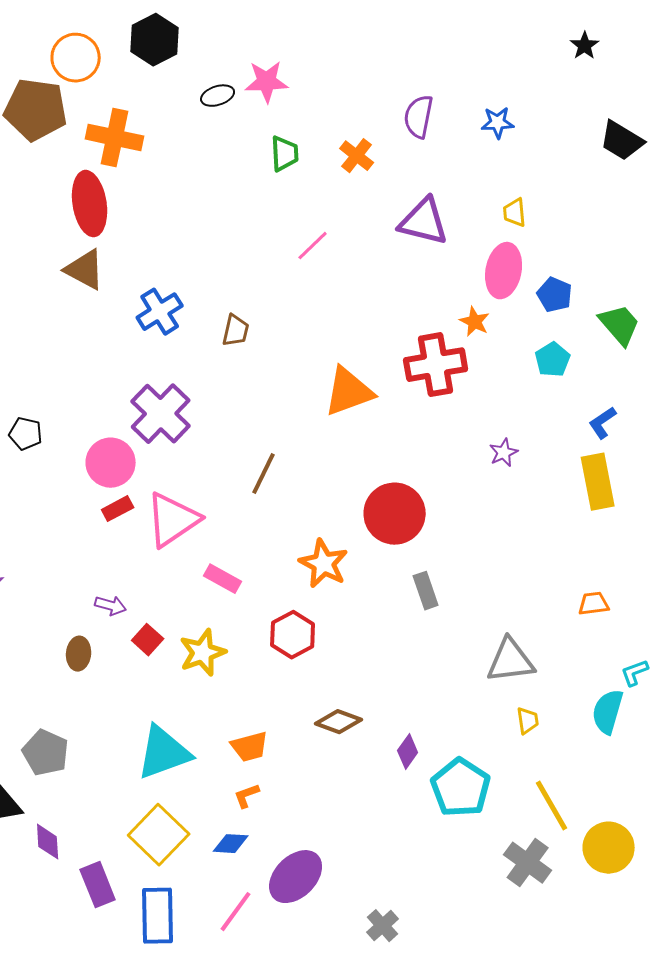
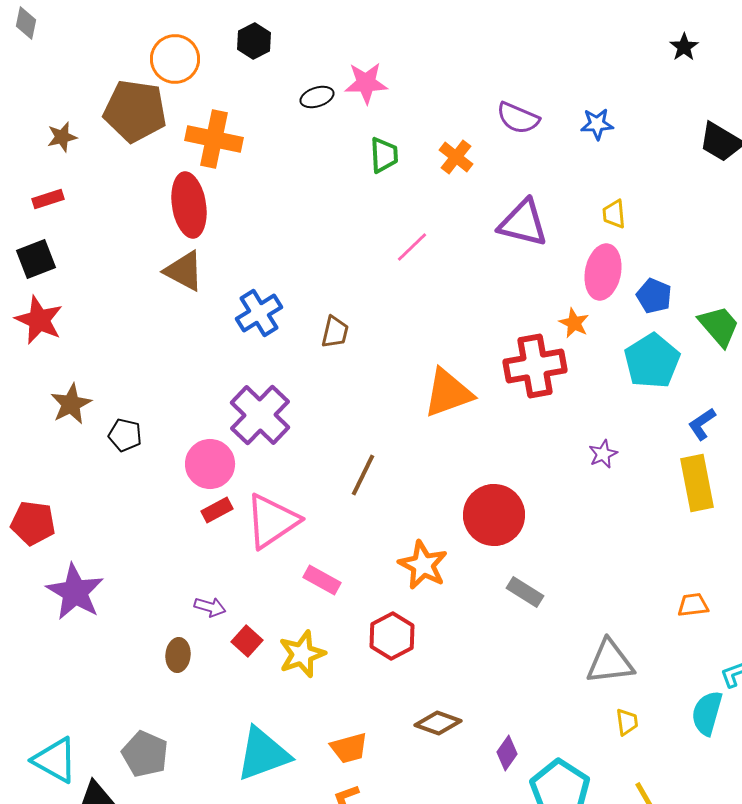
black hexagon: (155, 40) -> (254, 41), size x0.7
purple semicircle: (419, 117) -> (518, 118), turned -78
cyan pentagon: (553, 360) -> (652, 361), size x1.6
gray rectangle: (426, 591) -> (525, 592), turned -39

